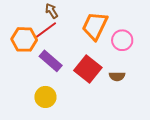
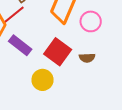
yellow circle: (45, 97) -> (43, 80), moved

